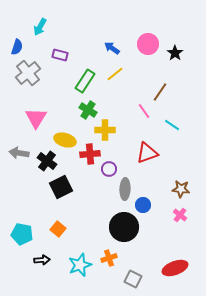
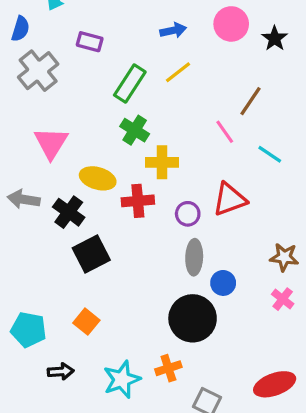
blue arrow: (112, 48) -> (173, 30), turned 133
purple circle: (109, 169) -> (188, 214), moved

